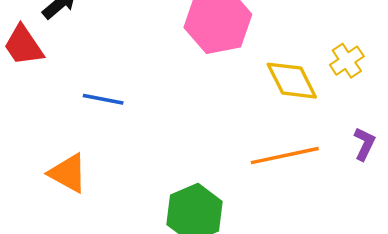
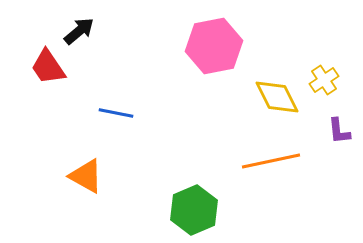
purple L-shape: (364, 144) -> (339, 131), moved, turned 148

